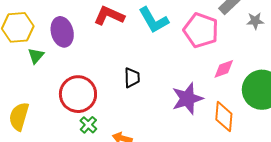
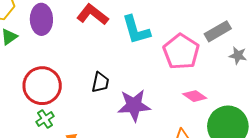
pink diamond: (224, 69) -> (195, 96), turned 40
purple star: (187, 99) -> (134, 105), moved

